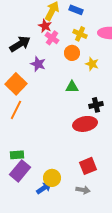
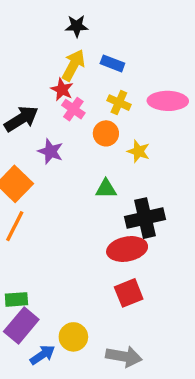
black cross: (96, 105) -> (145, 218), size x1.6
red square: (88, 166) -> (129, 293), moved
blue arrow: (44, 188) -> (42, 355), moved
gray arrow: (83, 190) -> (124, 356), size x1.5

